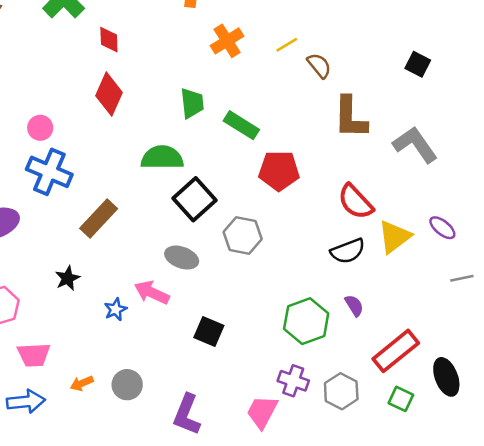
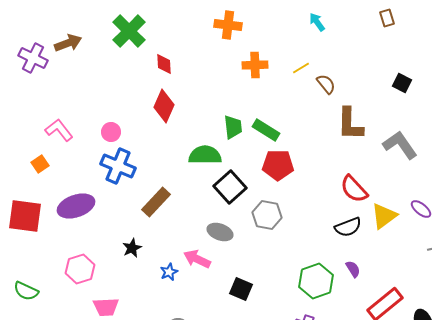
orange cross: (227, 41) -> (255, 65), turned 30
green trapezoid: (192, 103) -> (233, 127), moved
red pentagon: (279, 171) -> (278, 165), moved

